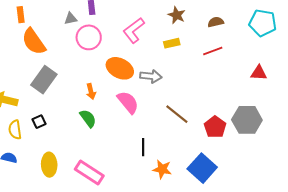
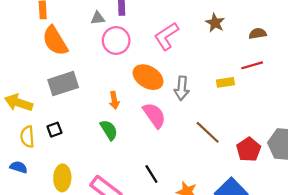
yellow rectangle: (172, 43) -> (225, 82), moved
gray arrow: (151, 76) -> (182, 88), turned 85
gray rectangle: (44, 80) -> (63, 84), turned 32
black line: (143, 147) -> (151, 174), moved, turned -36

